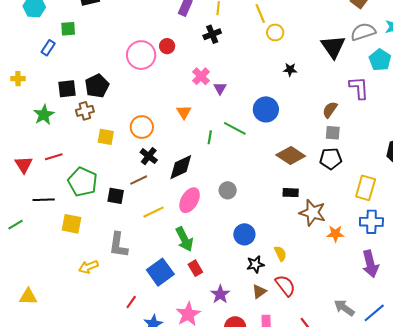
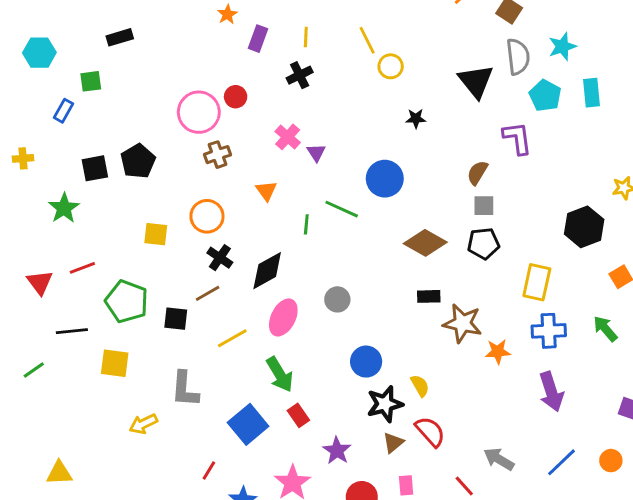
gray semicircle: (363, 32) -> (518, 57), turned 105
brown cross: (85, 111) -> (218, 155), moved
black star: (255, 264) -> (385, 404), size x1.4
gray arrow: (344, 308) -> (499, 459), moved

